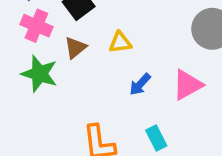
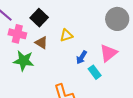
brown triangle: (75, 48) -> (41, 43), turned -40
cyan rectangle: (156, 138) -> (95, 72), moved

